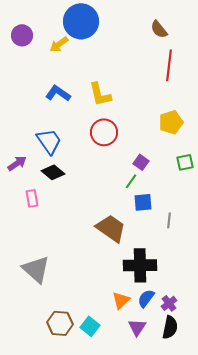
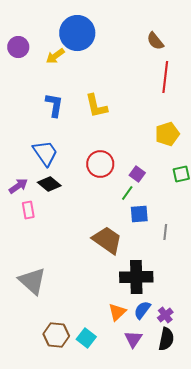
blue L-shape: (58, 93) -> (54, 105), turned 65
red circle: (104, 132) -> (100, 164), moved
purple arrow: (17, 163) -> (18, 186), moved

